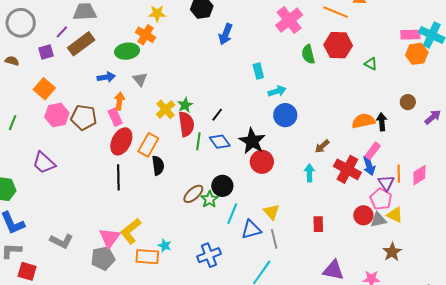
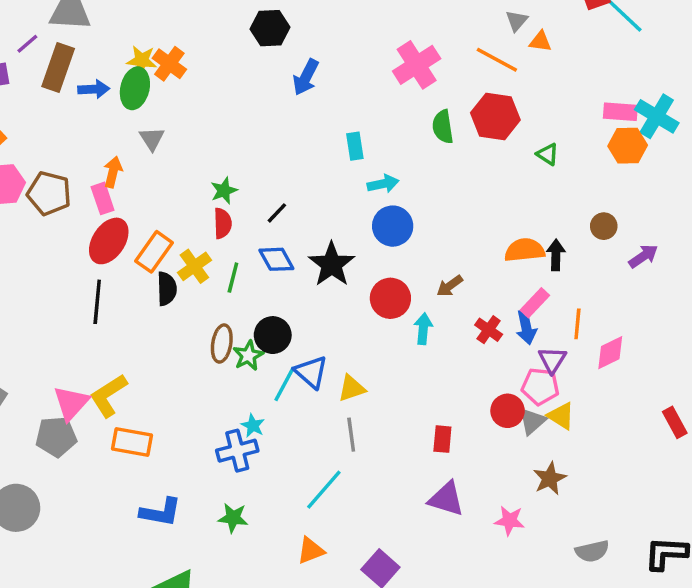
yellow star: (157, 13) -> (142, 60), moved
brown rectangle: (81, 44) -> (58, 67), turned -40
green ellipse: (127, 51) -> (135, 88), turned -75
blue arrow: (106, 77) -> (94, 89), moved
yellow cross: (166, 109) -> (194, 266), moved
red semicircle: (186, 124) -> (223, 223), size x0.7
green line: (198, 141) -> (233, 278), moved
red circle: (262, 162) -> (390, 298), moved
red cross: (347, 169) -> (489, 330), size x0.6
orange line: (399, 174) -> (577, 324), moved
brown ellipse: (193, 194) -> (222, 343), turned -45
pink pentagon: (381, 199) -> (540, 386), turned -30
yellow triangle: (272, 212) -> (352, 388), turned 48
gray triangle: (378, 220) -> (532, 421), turned -36
red rectangle: (318, 224) -> (442, 439), moved
blue triangle: (251, 230) -> (311, 372), moved, turned 50
cyan star: (165, 246) -> (253, 426), moved

